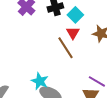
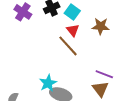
cyan star: (40, 81) -> (48, 83), turned 30

